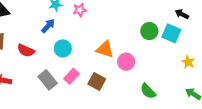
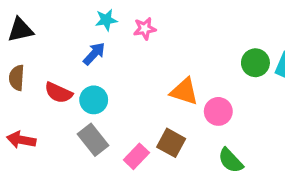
cyan circle: (63, 48) -> (94, 100), moved
pink rectangle: (72, 76) -> (136, 156), moved
green semicircle: (148, 91) -> (231, 161), moved

